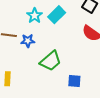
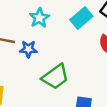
cyan rectangle: (57, 15) -> (81, 18), moved

